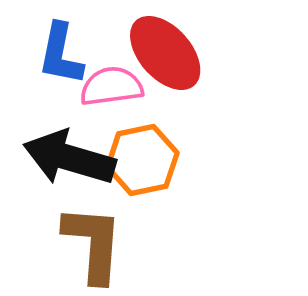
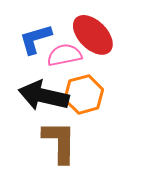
blue L-shape: (61, 54) -> (35, 39), turned 66

